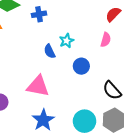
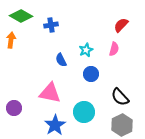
cyan star: (67, 41) -> (86, 50), moved
cyan circle: (85, 121) -> (84, 112), moved

